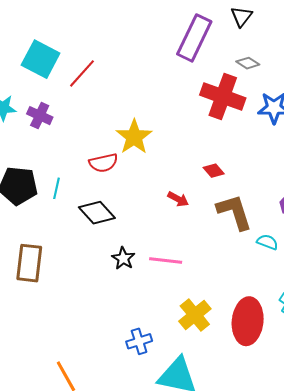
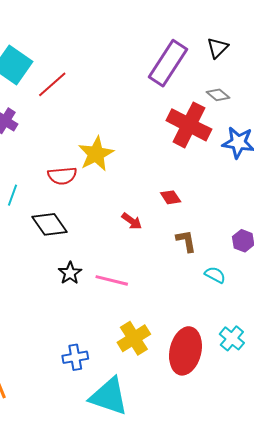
brown L-shape: (234, 212) -> (186, 241), size x0.6

